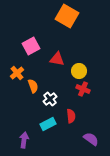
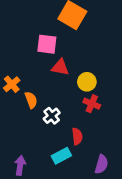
pink square: (31, 46) -> (47, 44), moved, turned 36
cyan rectangle: (48, 124) -> (61, 156), moved
purple semicircle: (91, 139) -> (101, 164), turned 70

